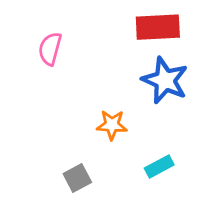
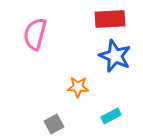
pink semicircle: (50, 49) -> (35, 34), size x1.4

